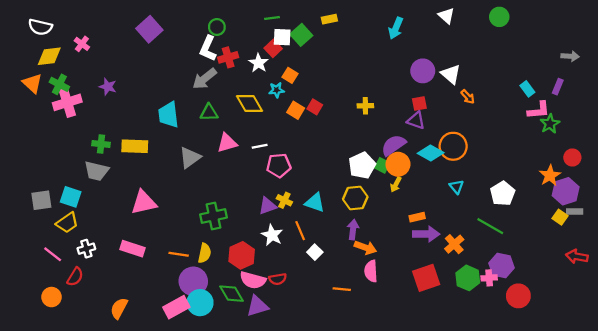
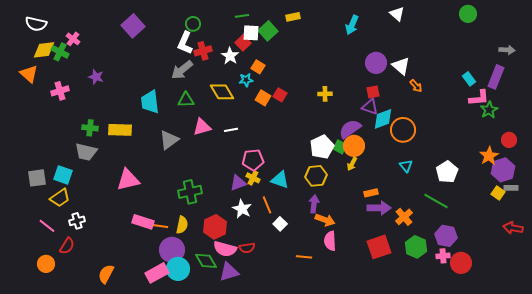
green circle: (499, 17) -> (468, 14), moved
green cross: (59, 84) -> (60, 52), moved
purple rectangle: (558, 87) -> (496, 77), size x1.6
pink cross: (67, 102) -> (60, 91), size x0.7
cyan diamond: (431, 153) -> (383, 119), moved, turned -50
pink pentagon: (279, 165) -> (253, 160), moved
pink rectangle: (132, 249) -> (143, 222), moved
pink cross: (489, 278) -> (443, 256), moved

